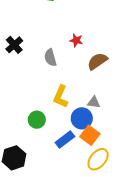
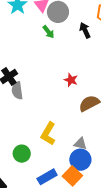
gray semicircle: (50, 58) -> (17, 91), moved
blue circle: (82, 118) -> (80, 160), moved

